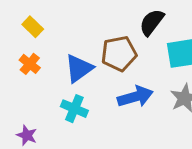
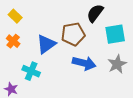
blue arrow: (135, 97) -> (84, 63), turned 30
cyan cross: (74, 109) -> (31, 71), moved

